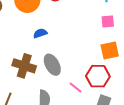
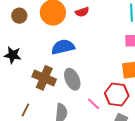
blue semicircle: (40, 33) -> (63, 47), size x1.6

